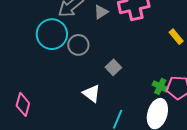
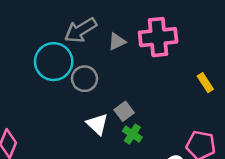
green cross: (160, 86) -> (132, 134), moved
white triangle: (91, 93) -> (97, 124), moved

